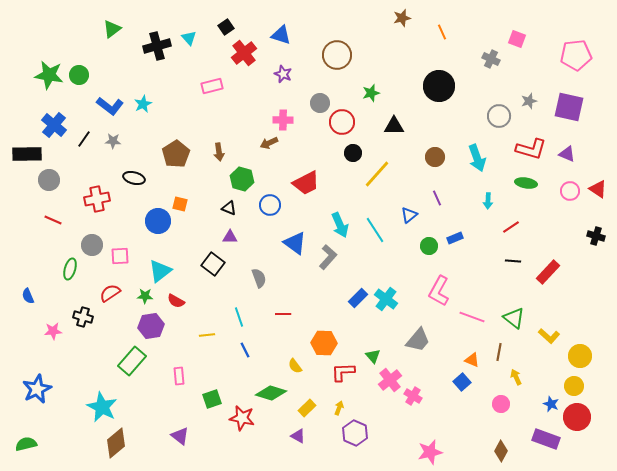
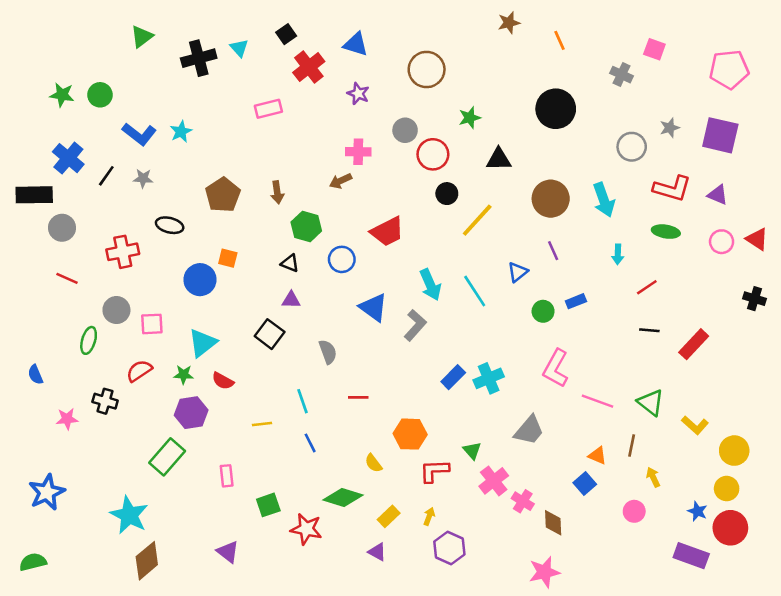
green star: (49, 75) -> (62, 95), size x0.7
brown circle: (435, 157) -> (551, 199), size x1.5
cyan cross: (386, 299) -> (489, 378), turned 30
brown diamond: (501, 451) -> (553, 523), moved, turned -30

